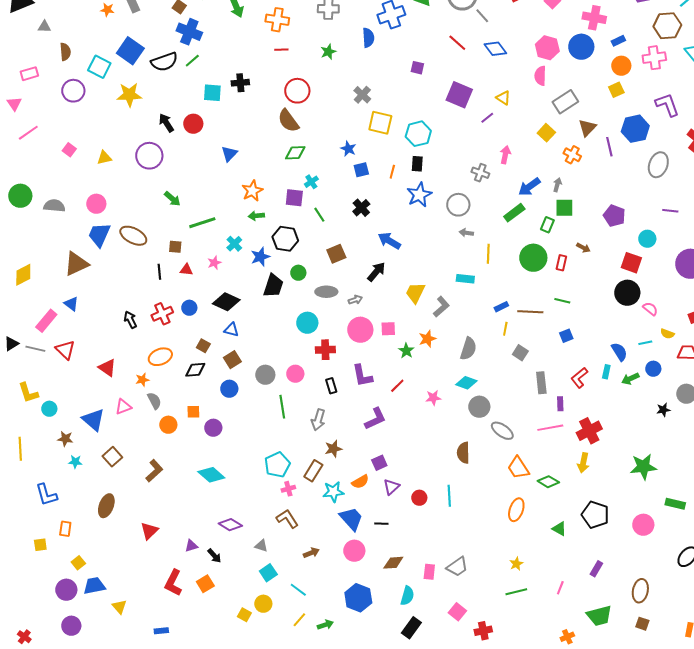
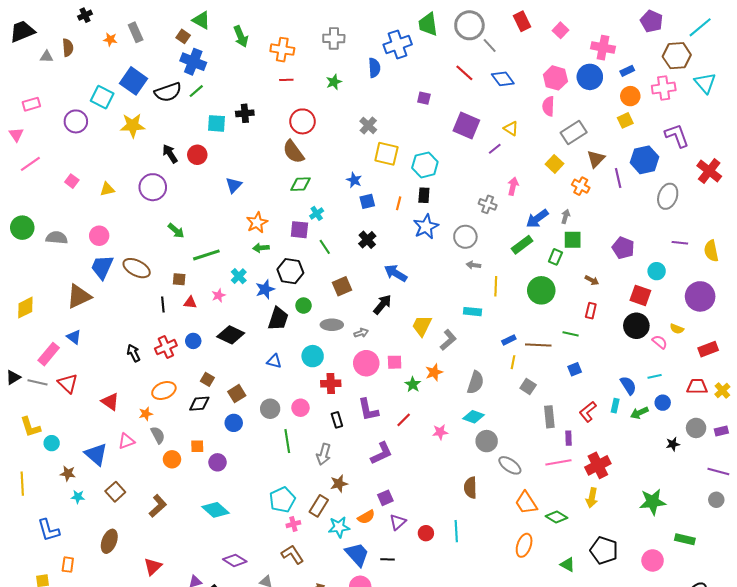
brown semicircle: (65, 52) -> (68, 48), moved
red rectangle: (561, 263) -> (591, 311), moved
blue triangle: (231, 330) -> (274, 361), moved
yellow semicircle: (667, 334) -> (677, 329), moved

